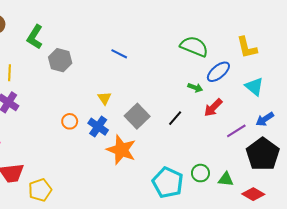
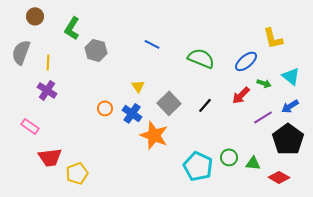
green semicircle: (194, 46) -> (201, 58), moved
cyan triangle: (254, 87) -> (291, 76), moved
green arrow: (195, 88) -> (264, 83), moved

